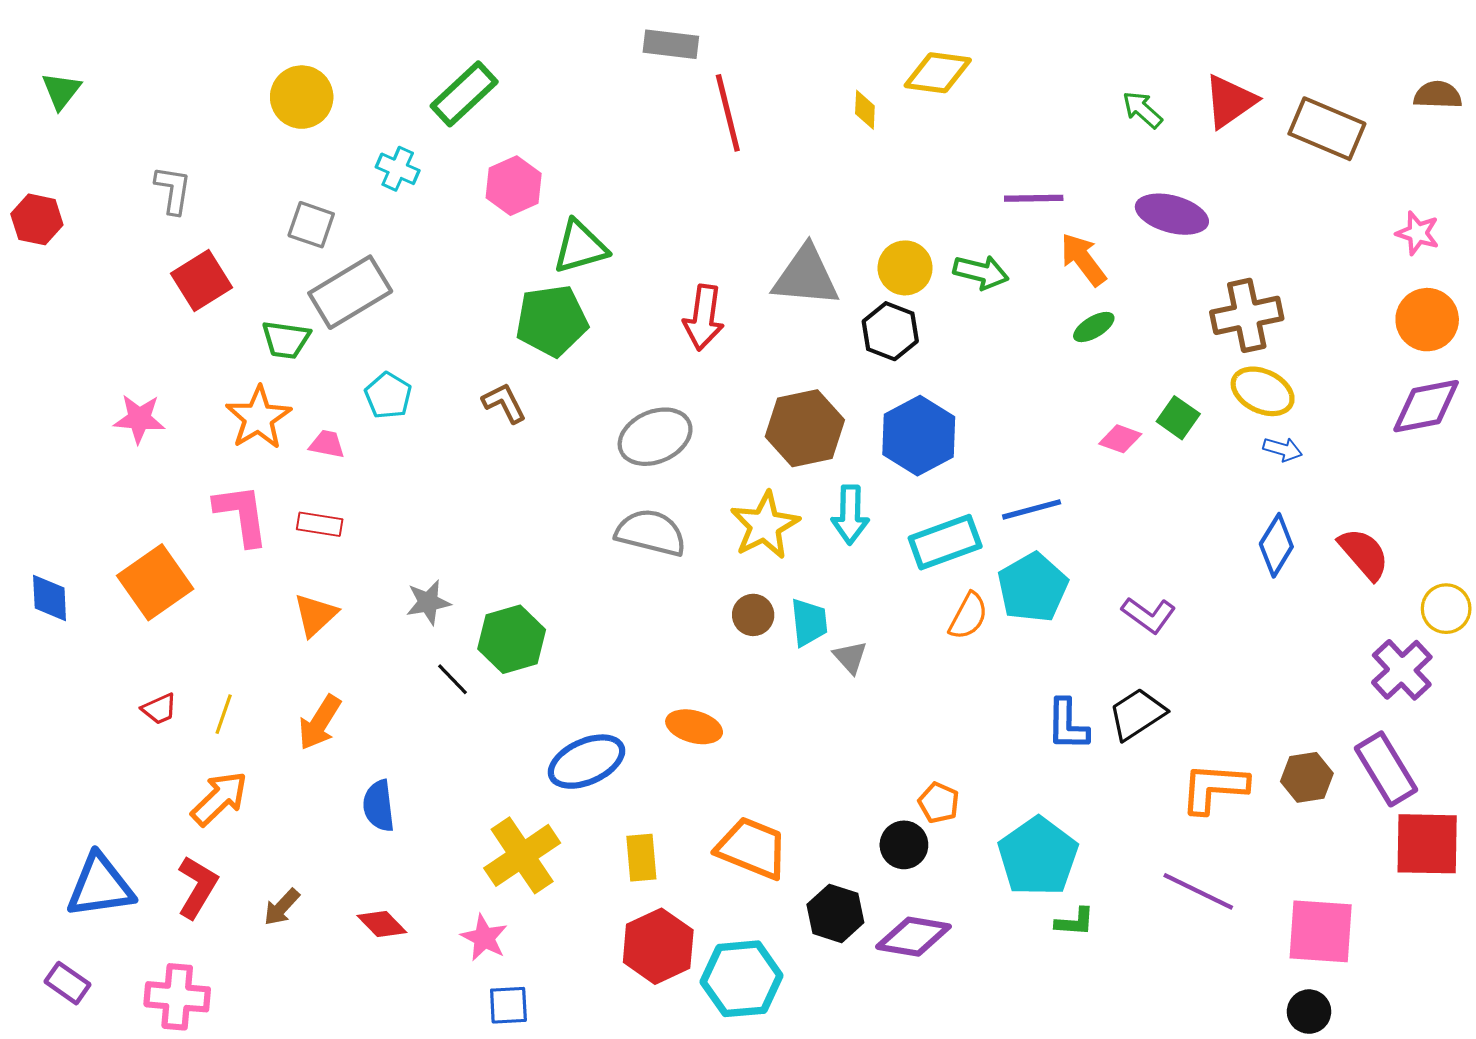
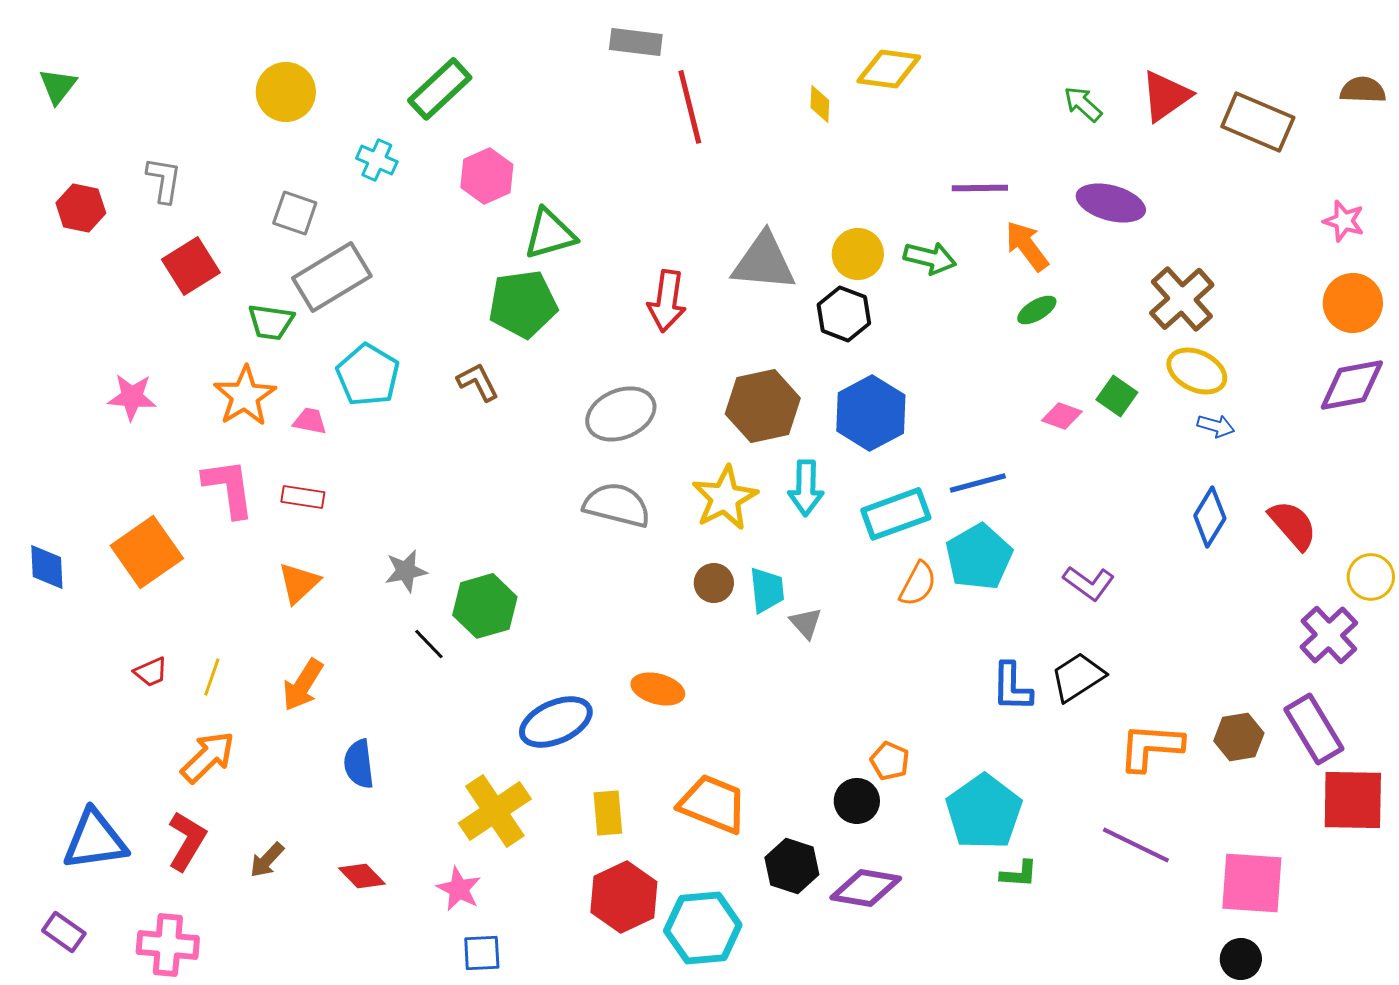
red hexagon: (37, 219) -> (81, 208), moved
brown cross: (1247, 315) -> (1182, 299), turned -30
cyan pentagon: (388, 396) -> (368, 375), size x1.4

